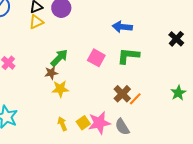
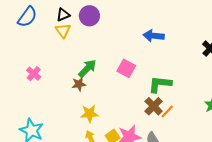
yellow triangle: (36, 22) -> (63, 31), turned -42
green L-shape: (128, 56) -> (160, 84), moved
yellow star: (60, 89) -> (89, 114), moved

